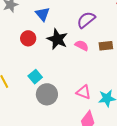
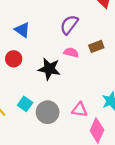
black star: (57, 39) -> (49, 69), moved
cyan square: (35, 77) -> (25, 104), moved
pink triangle: (84, 92) -> (80, 110), moved

